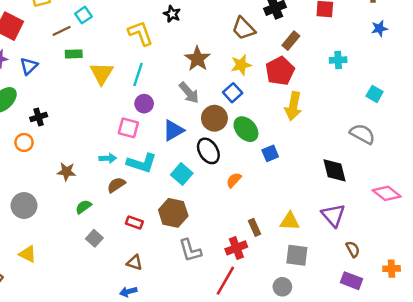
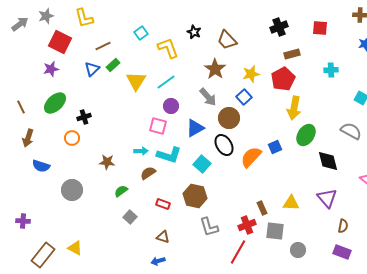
cyan square: (83, 15) -> (141, 33), moved
brown trapezoid: (244, 28) -> (227, 40), moved
brown rectangle: (291, 41) -> (292, 54), turned 35
green rectangle: (74, 54) -> (113, 65), turned -40
blue triangle: (29, 66) -> (92, 69), moved
cyan line: (138, 75) -> (166, 82), turned 36
green ellipse: (246, 129) -> (306, 135), moved, turned 75
orange semicircle: (234, 180) -> (251, 157), moved, size x1.6
brown semicircle: (353, 249) -> (343, 226), turned 40
yellow triangle: (28, 254) -> (75, 248), moved
gray square: (297, 255) -> (275, 231), moved
gray circle: (282, 287) -> (298, 250), moved

